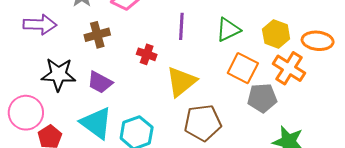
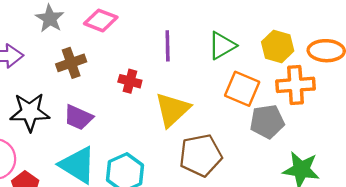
orange cross: (289, 68) -> (296, 85), turned -32

